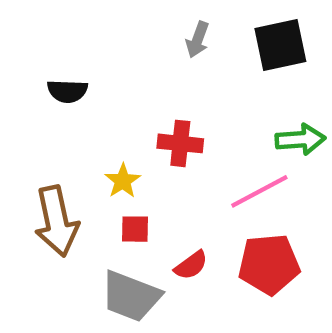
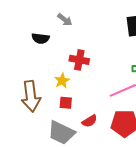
gray arrow: (198, 40) -> (65, 20), moved, turned -77
red cross: (180, 143) -> (79, 60), moved

